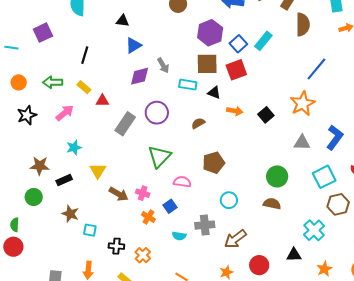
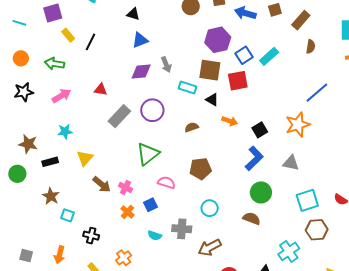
brown semicircle: (303, 24) -> (311, 47), size x0.6
yellow rectangle: (84, 87) -> (68, 35), moved
blue L-shape: (335, 137) -> (254, 158), moved
orange cross: (143, 255) -> (124, 258), moved

